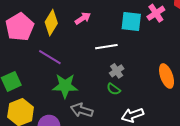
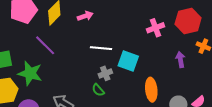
cyan square: (131, 22) -> (128, 61), moved
green star: (65, 86) -> (30, 73), moved

